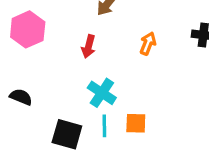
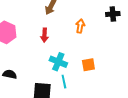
orange square: (136, 123) -> (88, 65), moved

